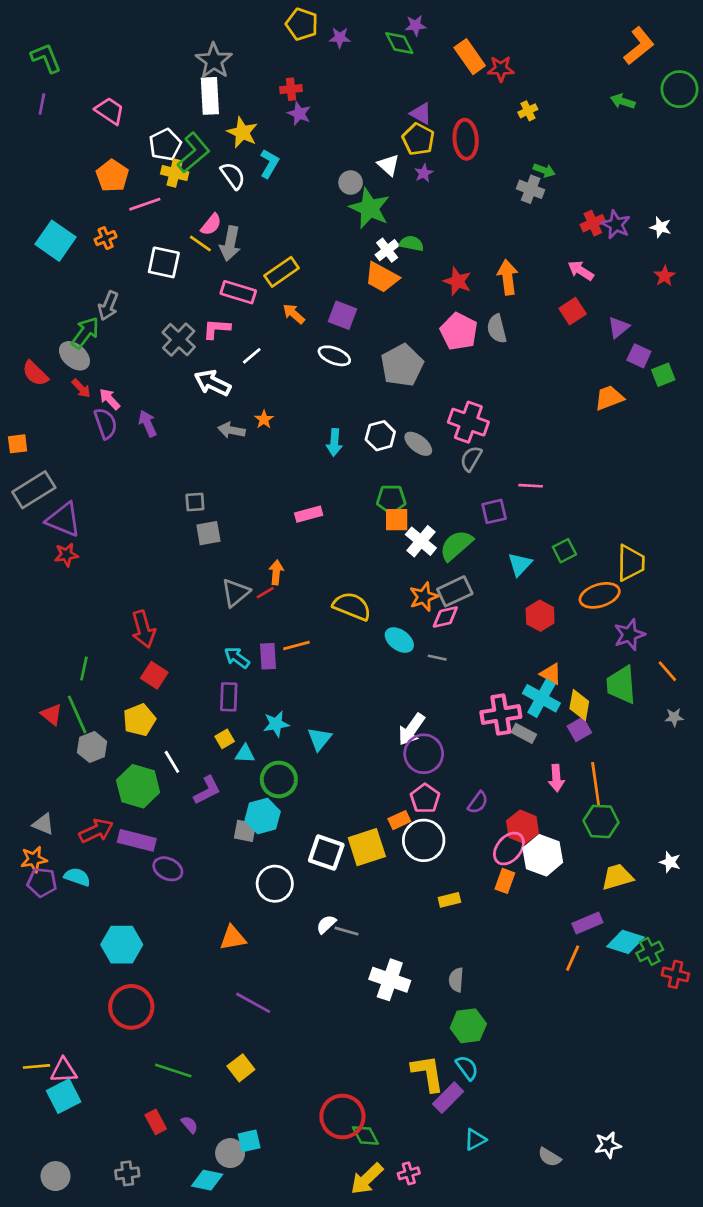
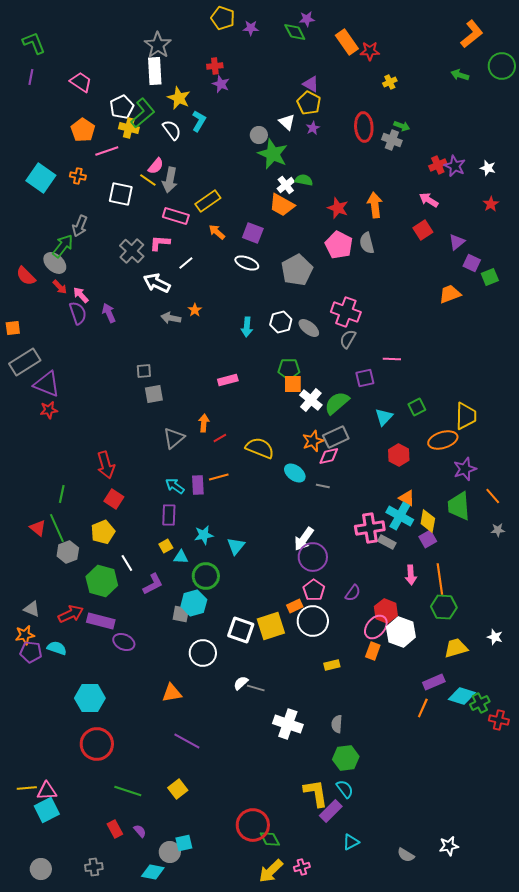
red ellipse: (466, 139) -> (364, 127), moved
orange cross: (106, 238) -> (78, 176), turned 35
red line: (265, 593) -> (220, 438), moved

